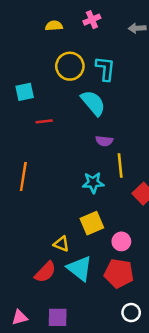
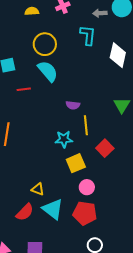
cyan L-shape: (105, 69) -> (88, 35), moved
cyan semicircle: (93, 103) -> (48, 71), moved
yellow square: (92, 223) -> (76, 163), moved

